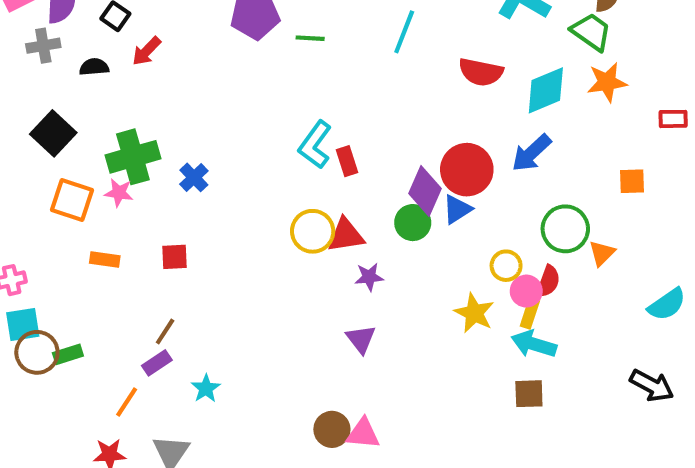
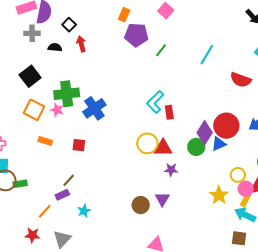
green line: (310, 38) -> (161, 50), turned -64
red arrow: (146, 51) -> (81, 44), turned 112
blue cross: (194, 177) -> (94, 108), size x1.6
brown circle: (332, 429) -> (141, 205), moved

